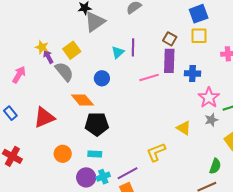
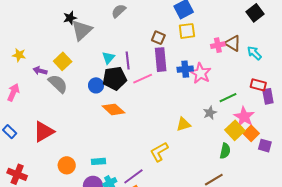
yellow star: (42, 47) -> (19, 55), moved
purple line: (133, 47) -> (128, 61), moved
purple arrow: (48, 57) -> (40, 71), turned -40
pink star: (209, 98) -> (200, 73), moved
orange diamond: (82, 100) -> (113, 109), moved
black pentagon: (97, 124) -> (115, 78), moved
yellow triangle: (184, 128) -> (183, 124), turned -42
green semicircle: (215, 166) -> (225, 151), moved

